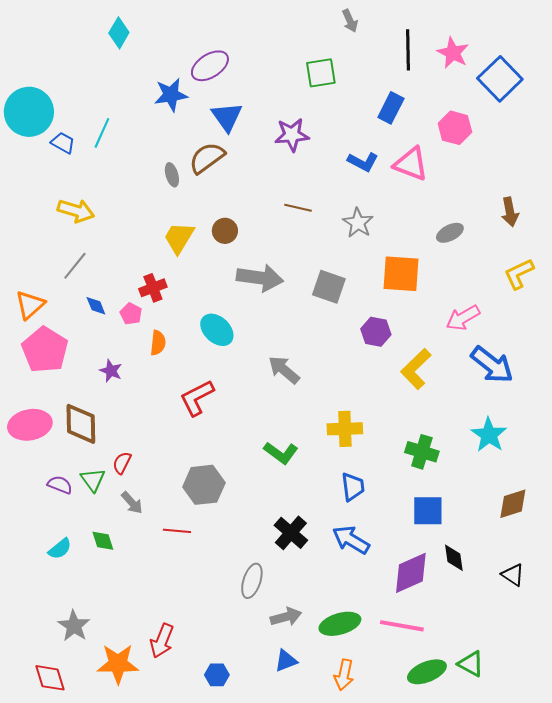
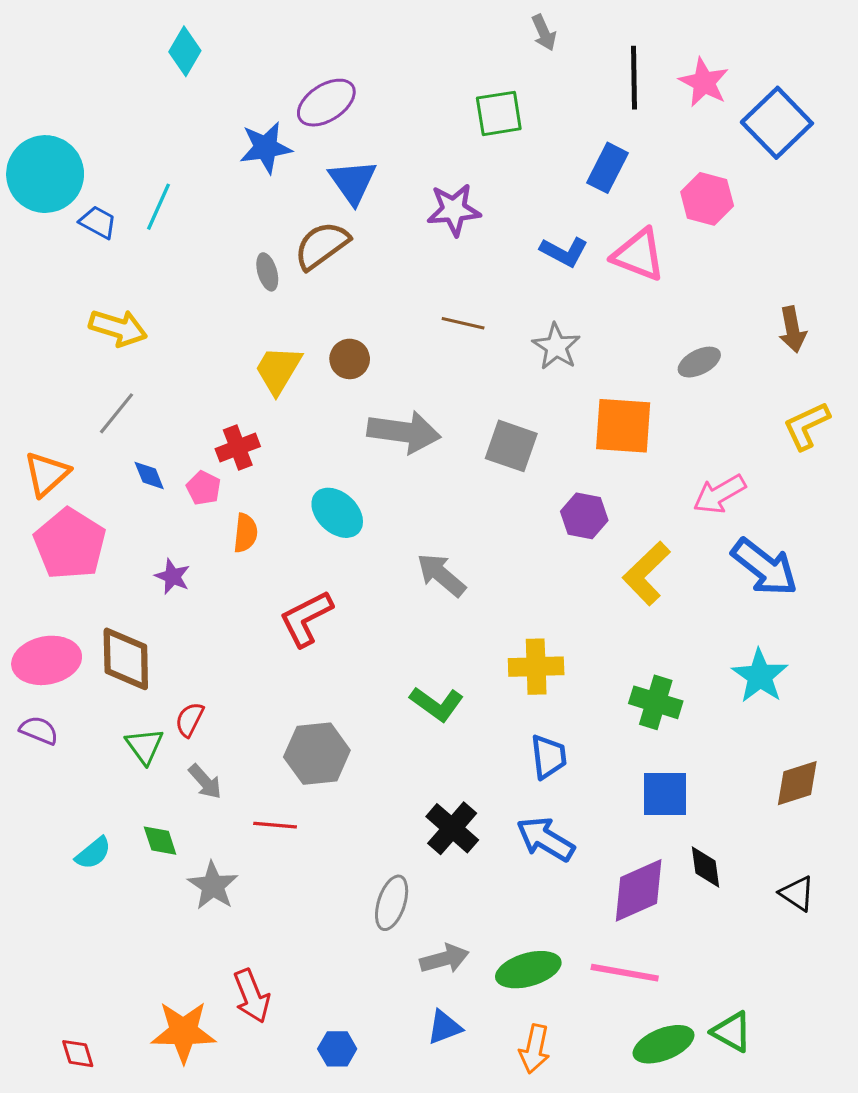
purple semicircle: (60, 485) -> (39, 730), moved
gray star: (74, 626) -> (213, 886), moved
red arrow: (162, 641) -> (252, 996), turned -44
red diamond: (50, 678) -> (78, 1054), size x0.7

